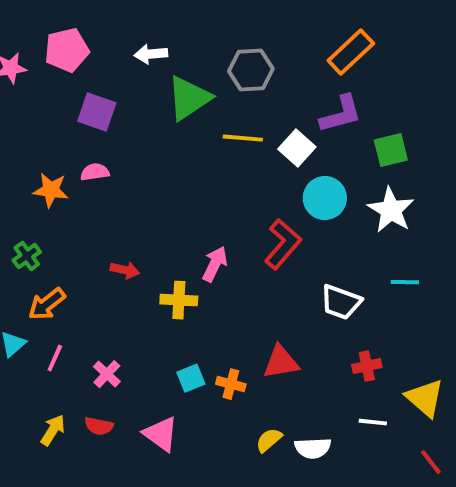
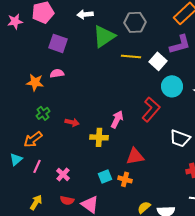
green cross: (27, 256) -> (43, 113), moved
red triangle: (281, 362) -> (135, 156), moved
red semicircle: (99, 426) -> (67, 200), moved

